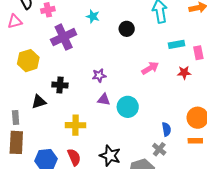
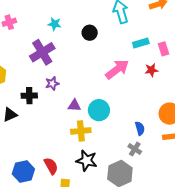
purple cross: (64, 37) -> (42, 52), moved
pink arrow: (150, 68) -> (117, 69), size x1.4
purple star: (99, 75) -> (52, 83), moved
yellow cross: (75, 125) -> (81, 131), moved

